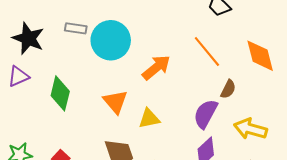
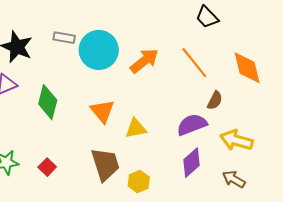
orange arrow: (156, 67) -> (144, 61), moved
purple semicircle: (206, 114) -> (192, 125), turned 40

